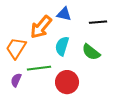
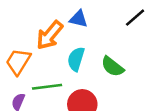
black line: (98, 22) -> (135, 18), moved, turned -36

